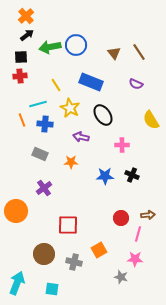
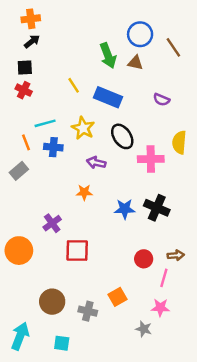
orange cross: (26, 16) -> (31, 19), turned 35
blue circle: (76, 45) -> (140, 34), moved
green arrow: (50, 47) -> (108, 56), moved, turned -100
brown line: (139, 52) -> (173, 47), moved
brown triangle: (114, 53) -> (135, 63), turned -40
red cross: (20, 76) -> (24, 90), turned 32
yellow line: (56, 85) -> (74, 85), moved
yellow semicircle: (151, 120) -> (179, 142), turned 36
pink cross: (122, 145) -> (151, 159), moved, size x1.5
gray rectangle: (40, 154) -> (19, 171), moved, turned -63
black cross: (132, 175) -> (157, 208), size x1.5
red square: (68, 225) -> (77, 251), moved

